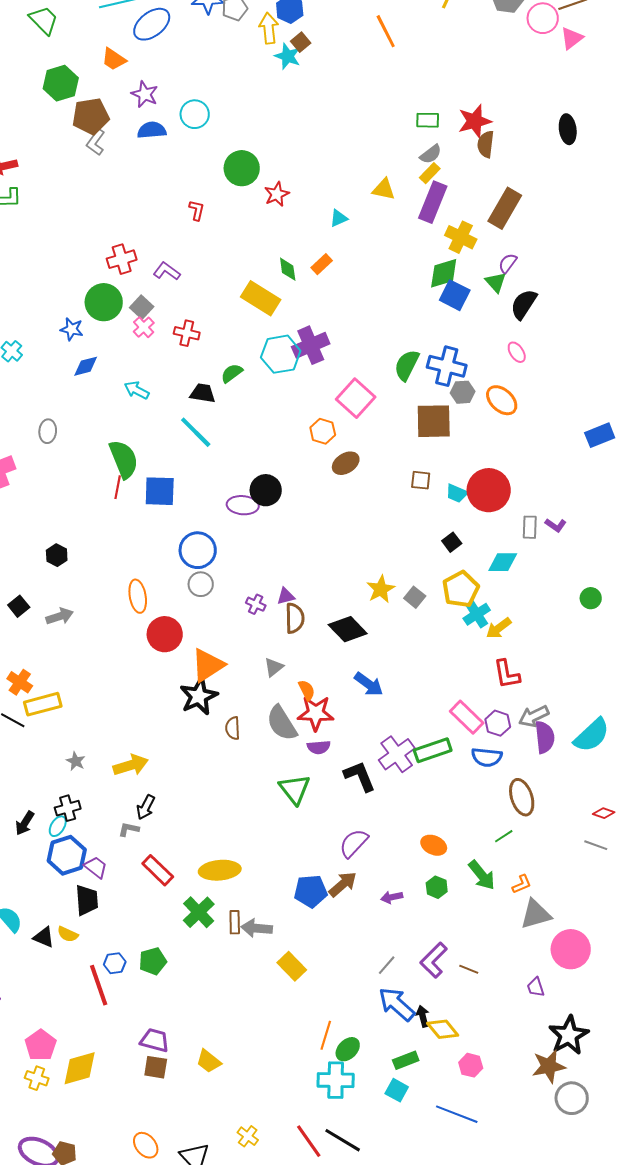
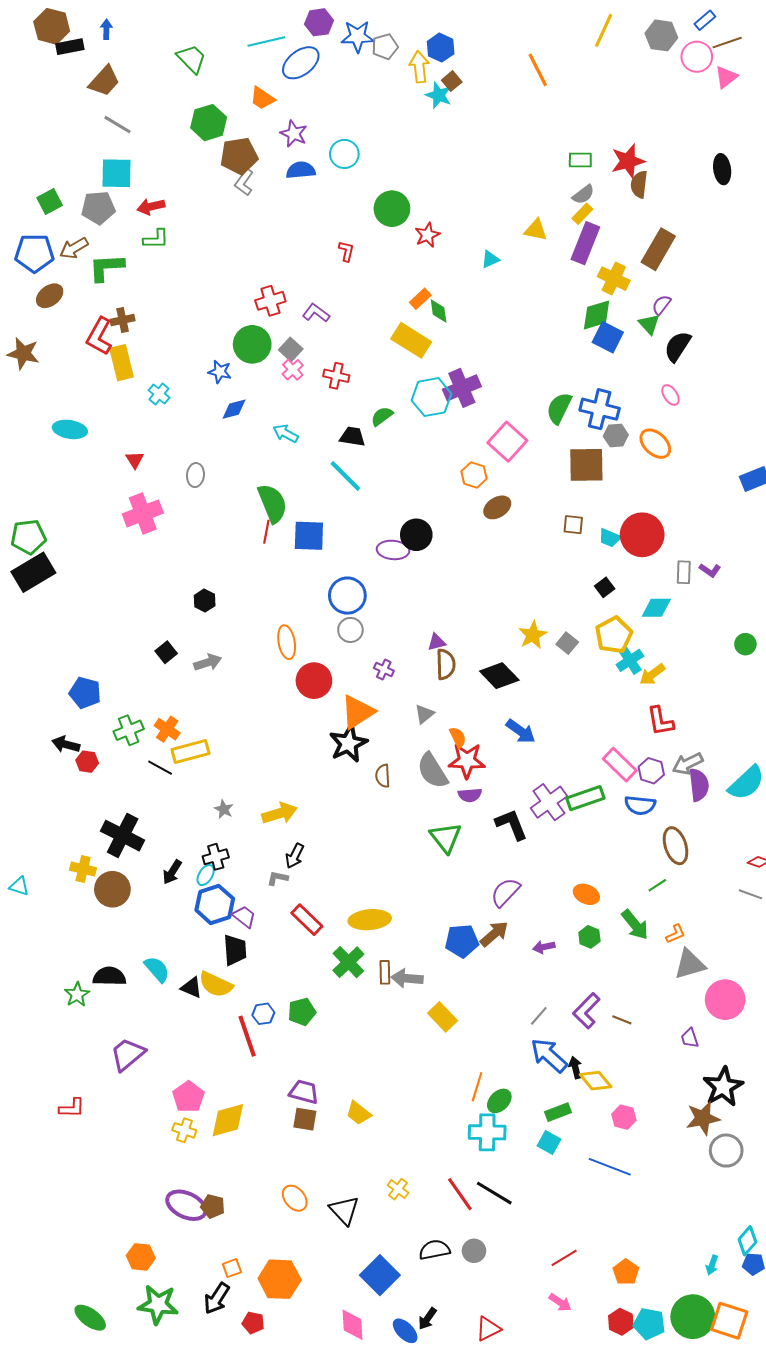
orange rectangle: (322, 264) -> (420, 299), moved
purple cross: (256, 604) -> (384, 669), moved
yellow semicircle: (68, 934) -> (216, 984), size x1.6

